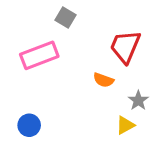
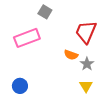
gray star: (138, 100) -> (87, 64), moved
yellow triangle: (125, 125) -> (86, 86), turned -32

